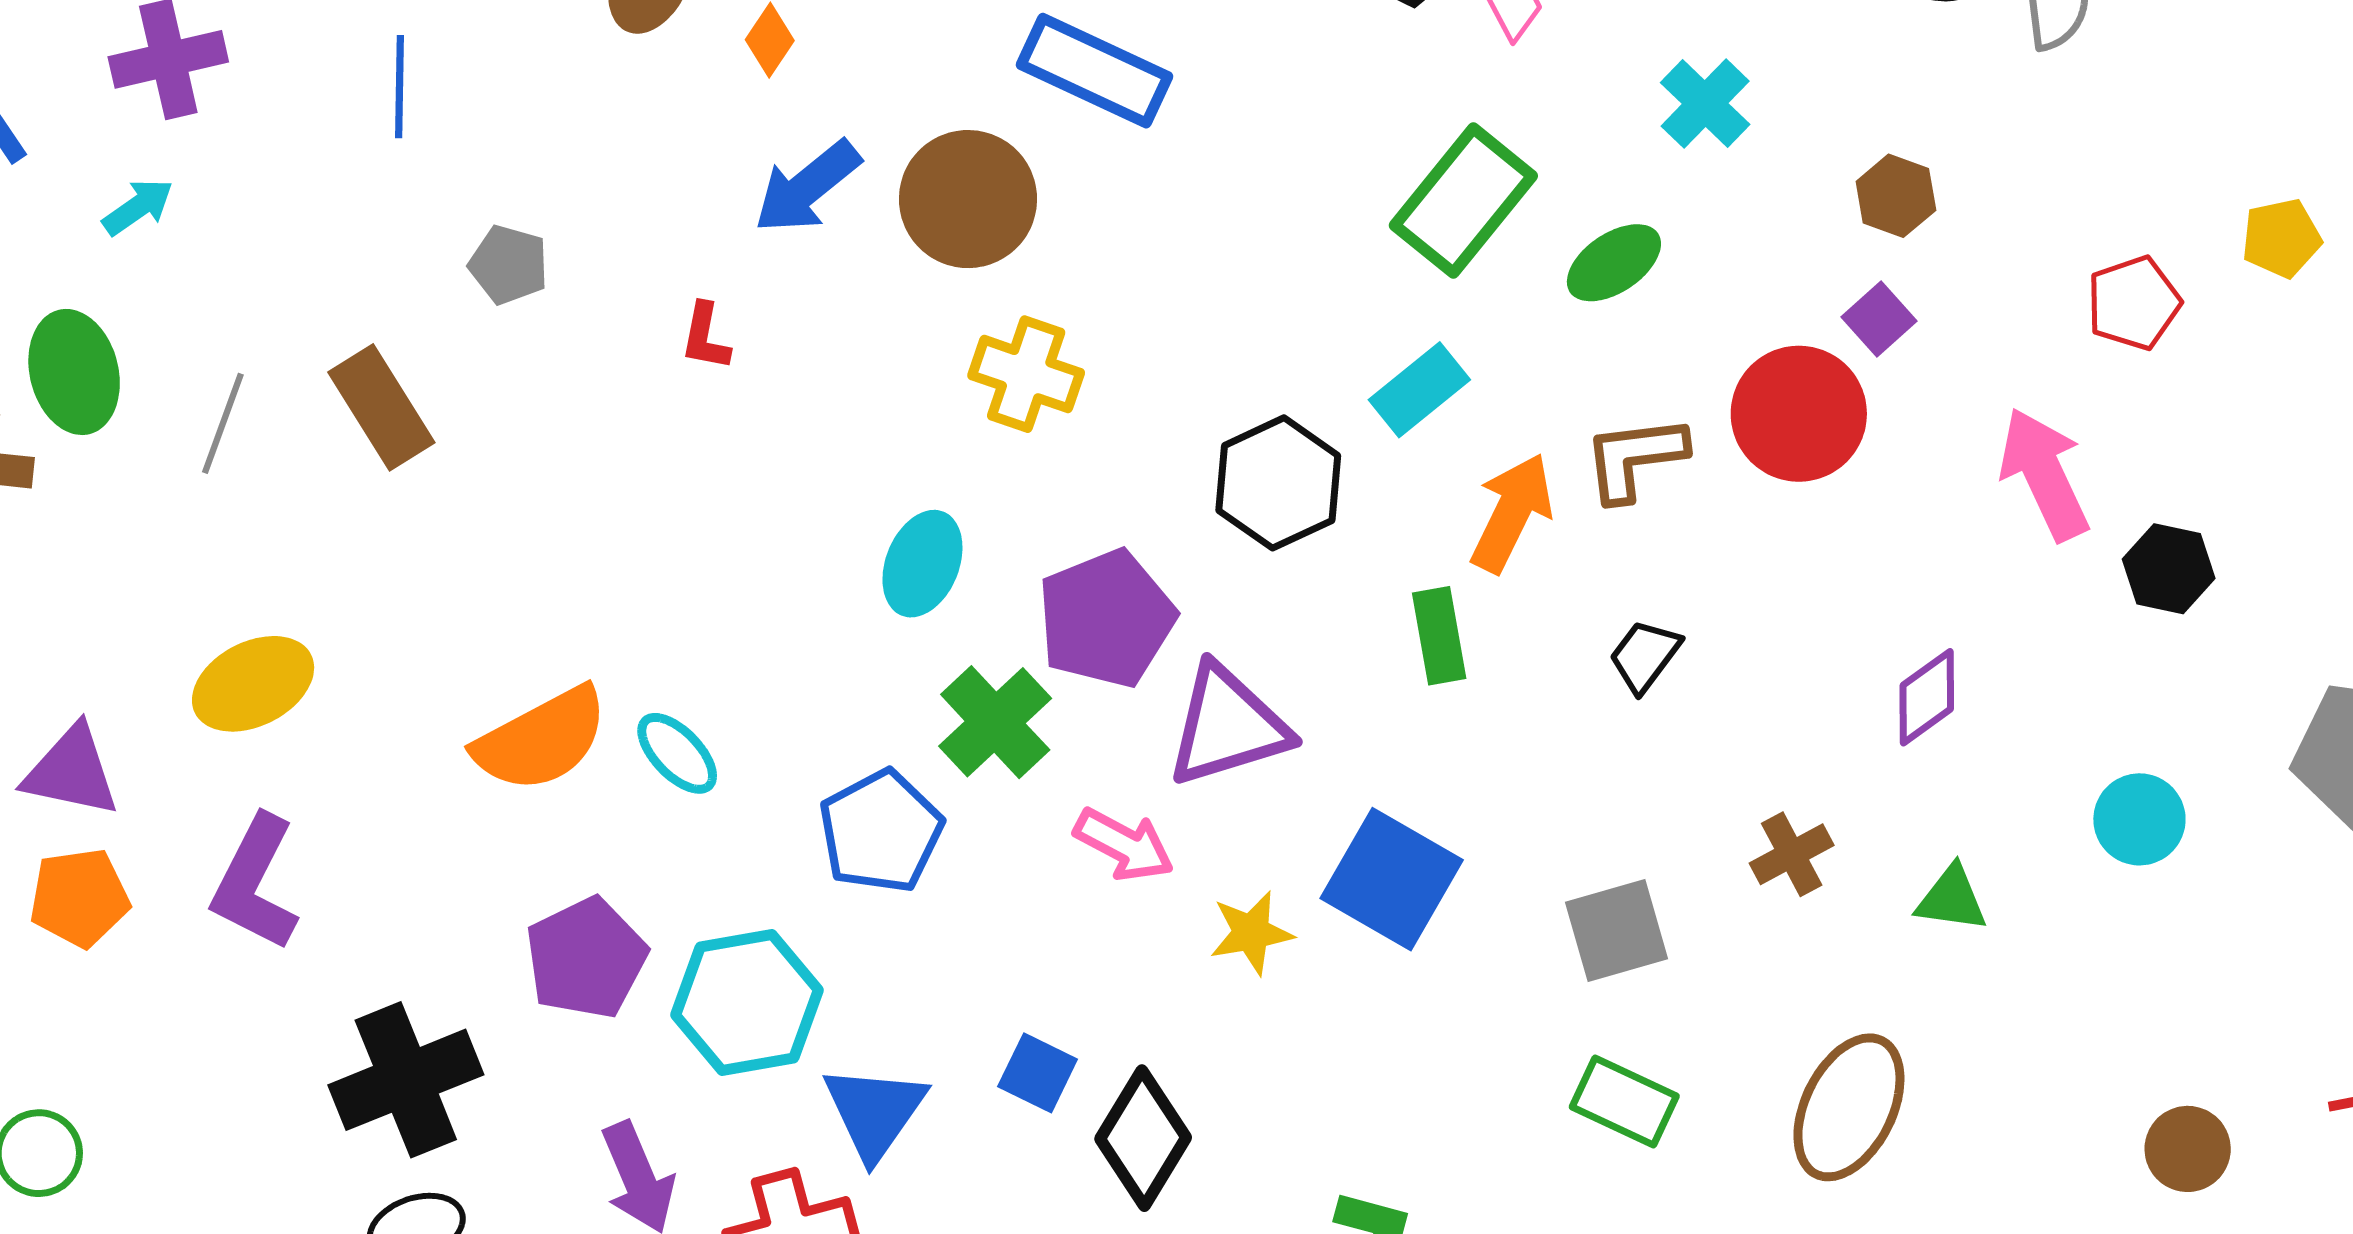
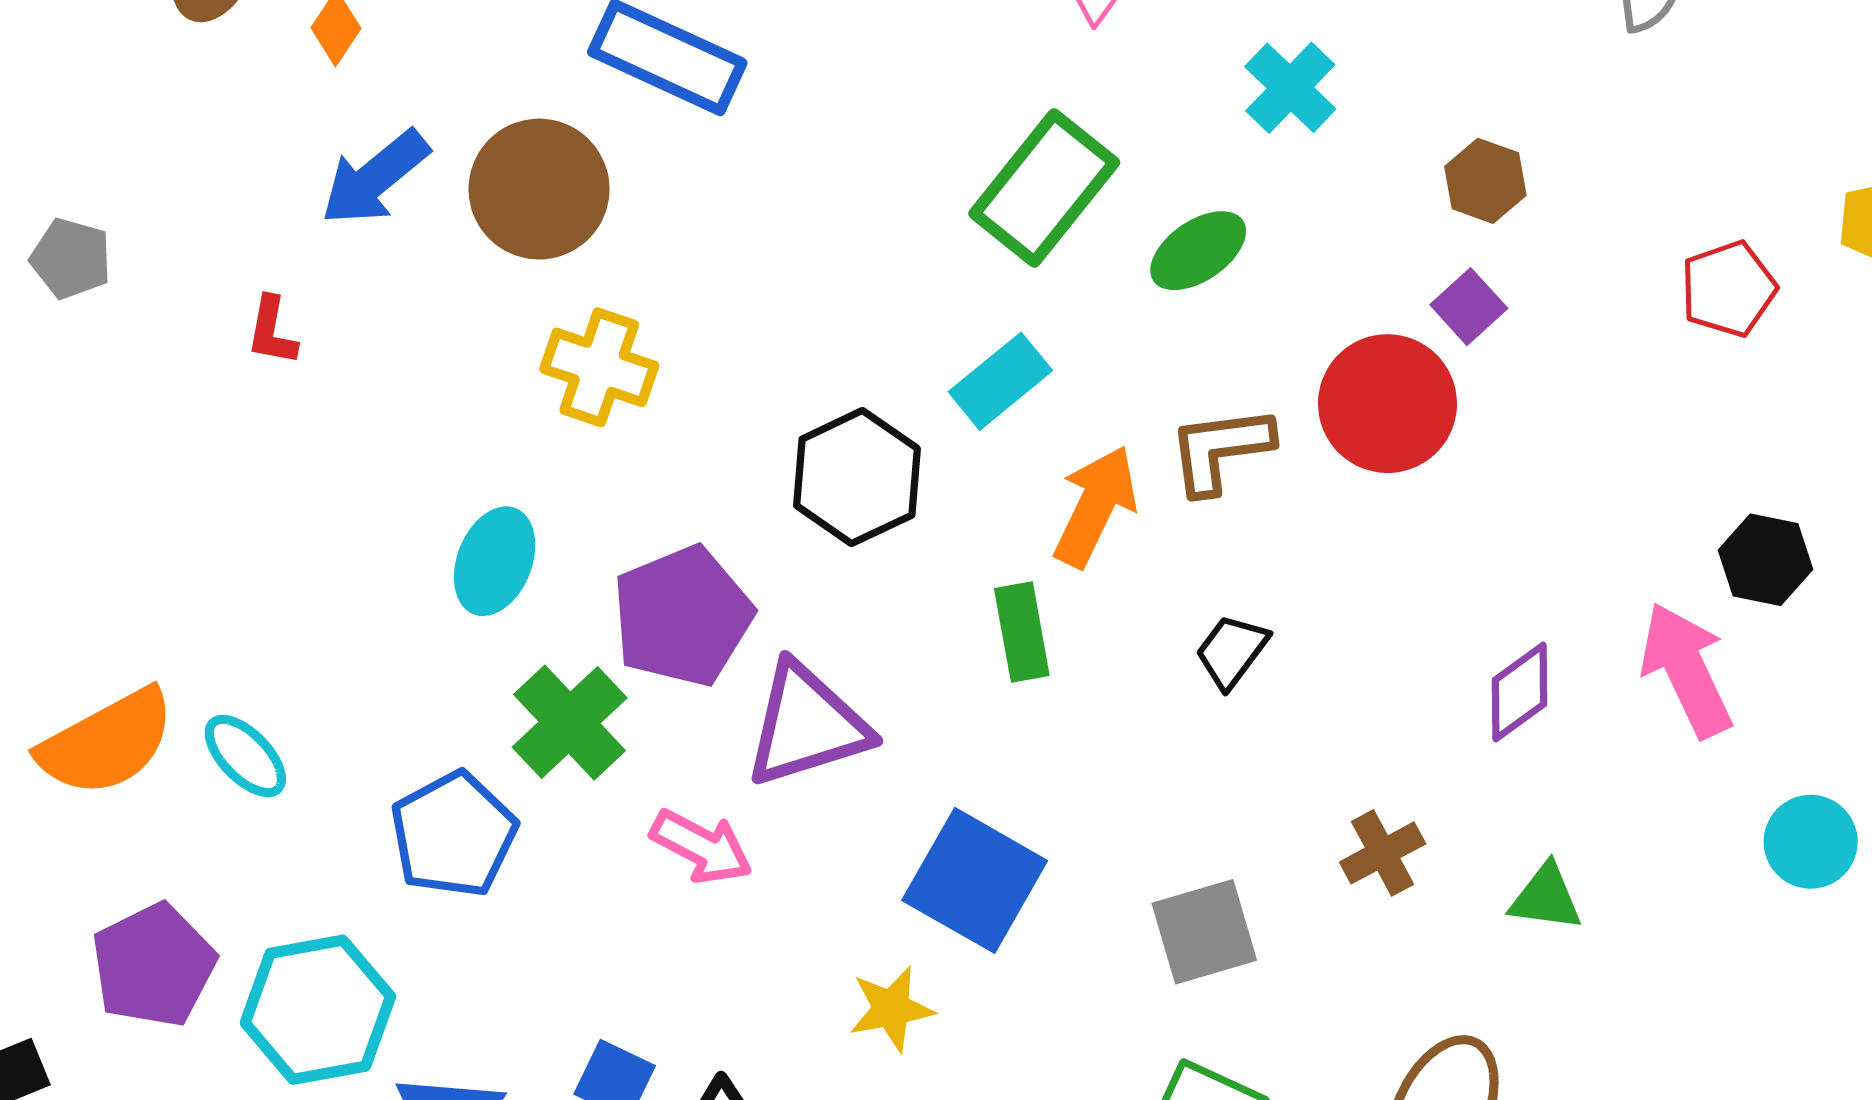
pink arrow: (2044, 474) -> (1686, 670), moved
cyan circle: (2139, 819) -> (1811, 842), moved
yellow star: (1251, 933) -> (891, 1009), moved

